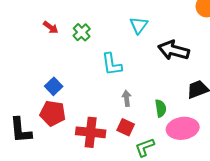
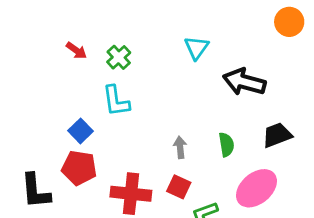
cyan L-shape: (112, 64) -> (116, 101), moved
green semicircle: (161, 108) -> (226, 145), moved
pink ellipse: (183, 128) -> (256, 188), turned -32

